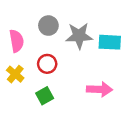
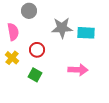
gray circle: (48, 26) -> (29, 11), moved
green square: (45, 96) -> (35, 75), turned -32

